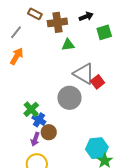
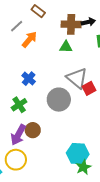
brown cross: (57, 22) -> (71, 24), moved
orange arrow: (17, 56) -> (29, 39), moved
blue cross: (39, 120) -> (29, 79), moved
purple arrow: (35, 139) -> (18, 135), size x1.5

